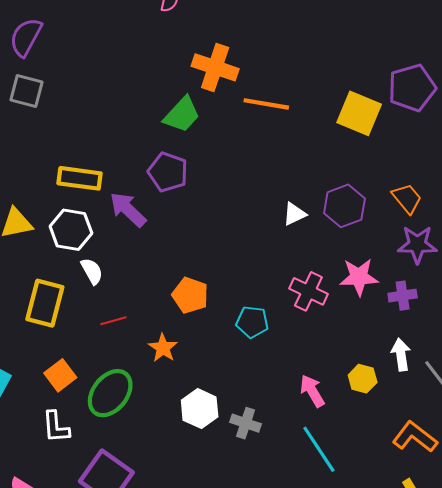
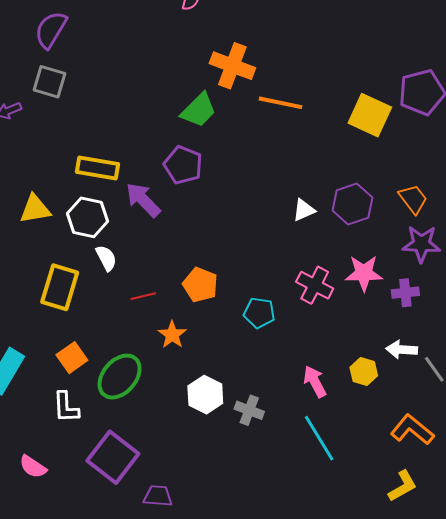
red line: (113, 321) -> (143, 296), moved
white arrow: (401, 355) -> (402, 350), turned -80

